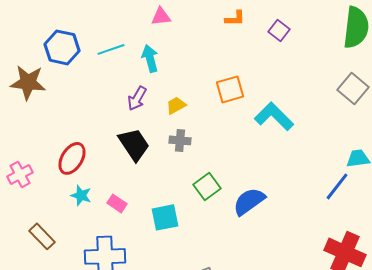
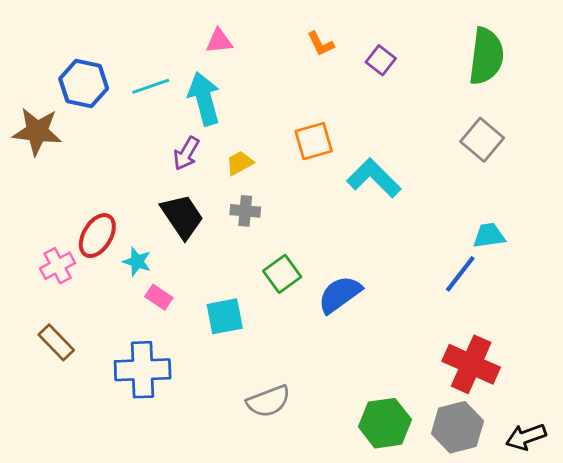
orange L-shape: (235, 18) -> (321, 44), turned 65
cyan arrow: (150, 58) -> (204, 99), size x1.4
pink cross: (20, 174) -> (58, 266), moved
cyan star: (81, 195) -> (137, 262), moved

